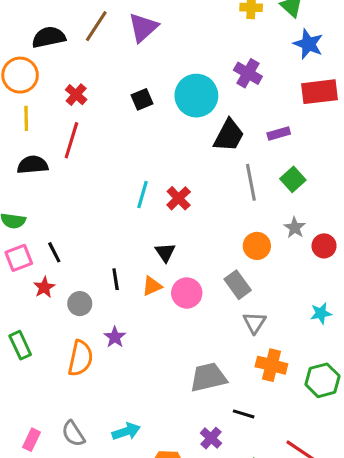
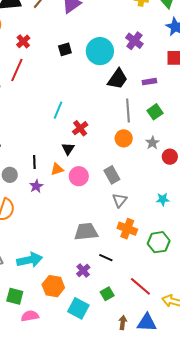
red cross: (179, 198) -> (80, 128), moved
orange circle: (257, 246) -> (124, 138), moved
purple star: (115, 337) -> (36, 186), moved
cyan arrow: (126, 432) -> (30, 260), size x1.4

